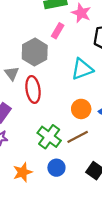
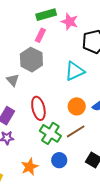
pink rectangle: (58, 31) -> (40, 35), moved
red ellipse: (33, 89) -> (38, 108), moved

